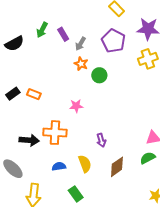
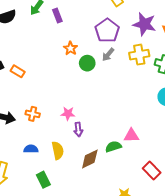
gray arrow: (80, 44) -> (108, 55), moved
pink star: (76, 106) -> (68, 113), moved
orange cross: (55, 133) -> (33, 114), size x0.6
green semicircle: (148, 158) -> (113, 147), moved

